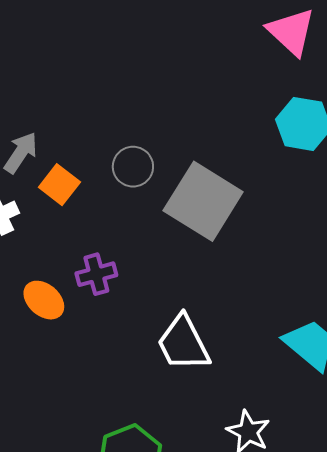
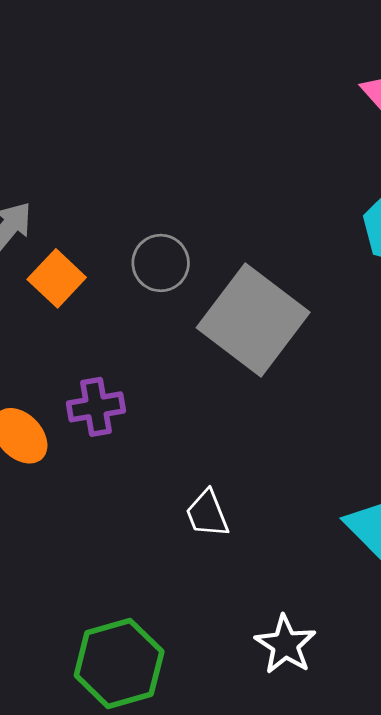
white trapezoid: (183, 343) -> (207, 514), size x0.6

